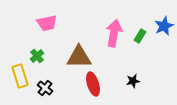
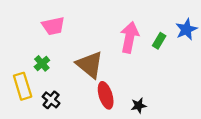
brown triangle: (79, 57) -> (90, 65), turned 40
black star: (133, 81) -> (139, 106), moved

